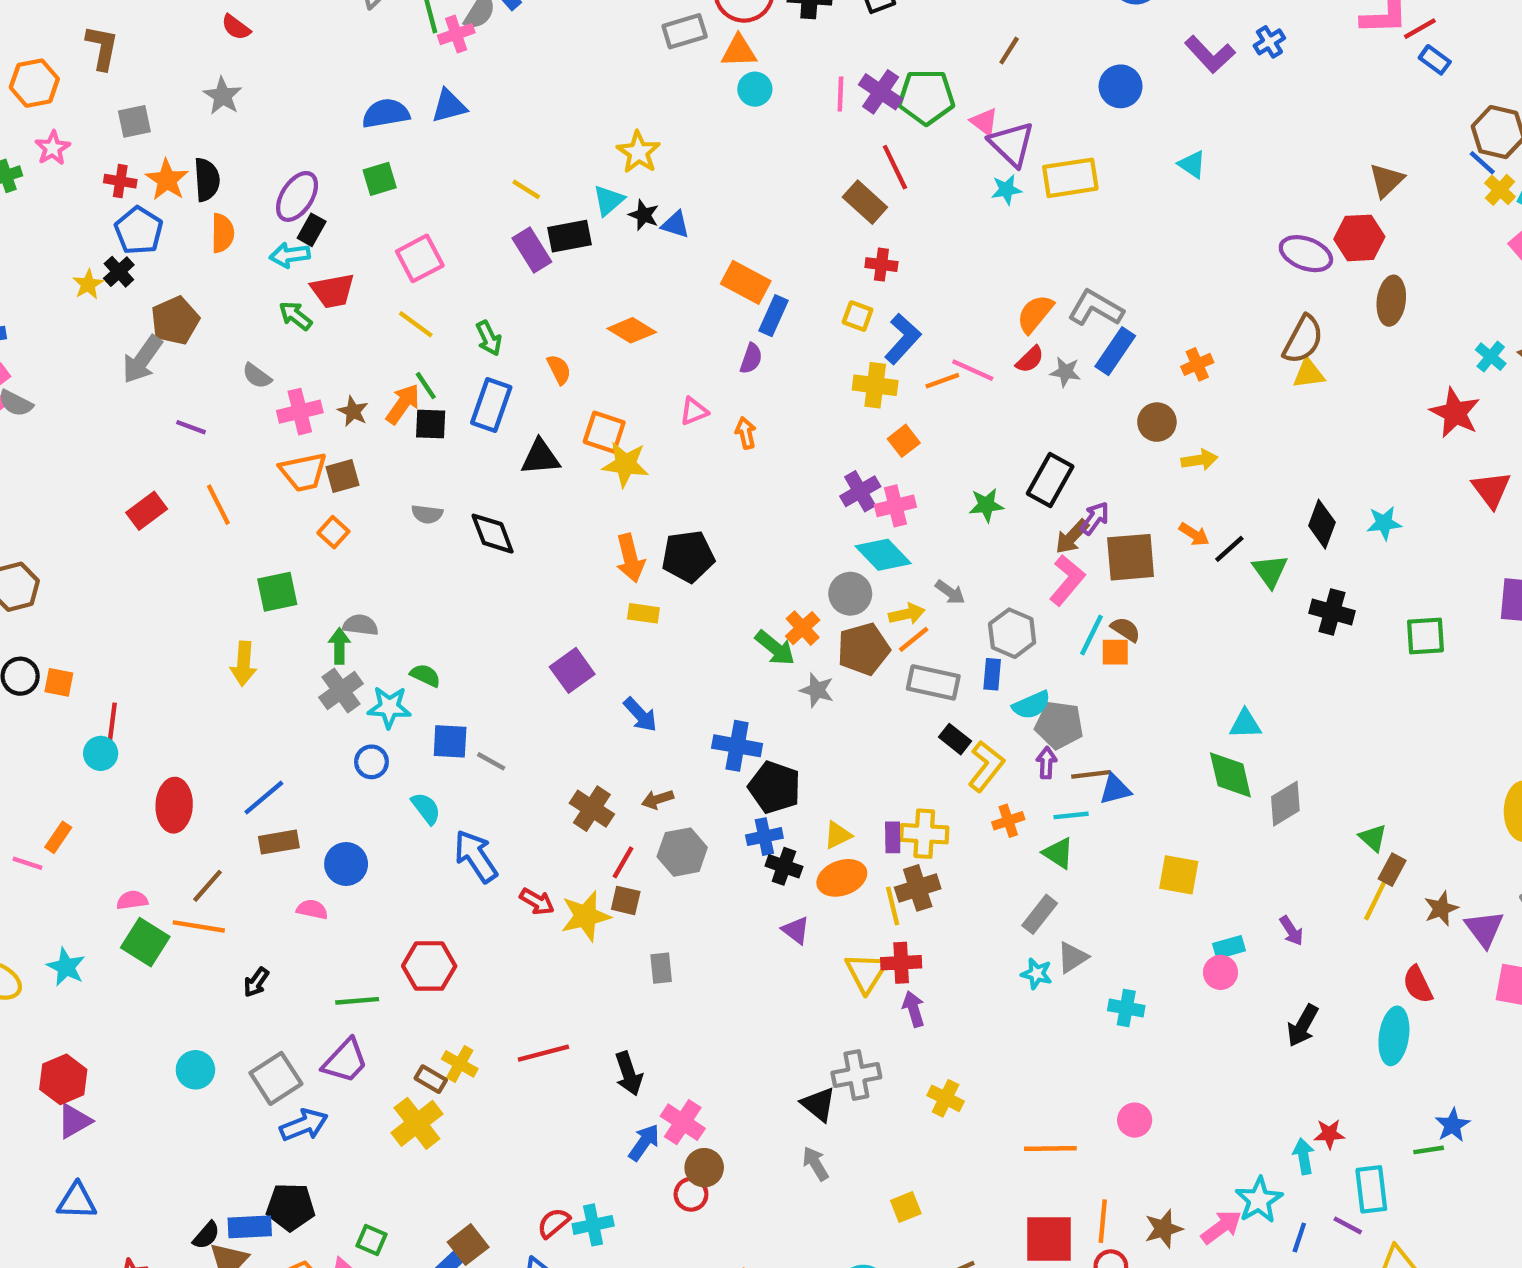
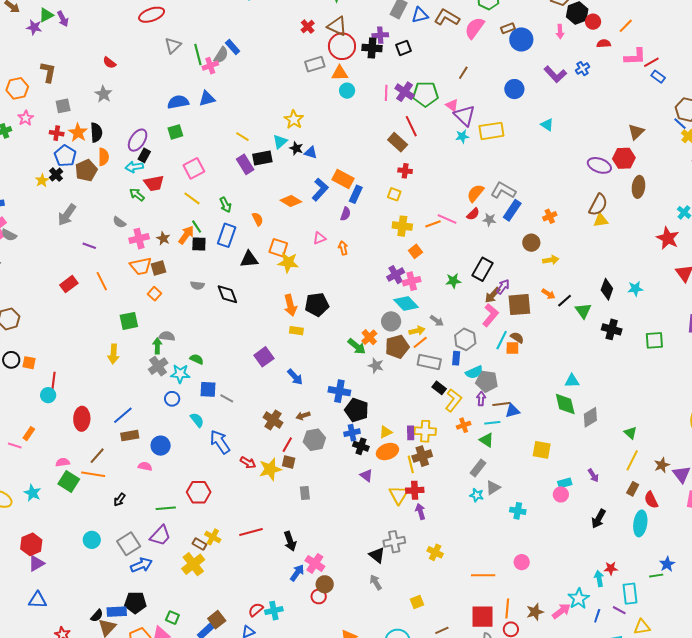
brown pentagon: (175, 321) -> (86, 170), moved
blue L-shape: (903, 339) -> (320, 190), moved
brown rectangle: (1392, 870) -> (633, 489), moved

